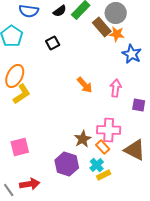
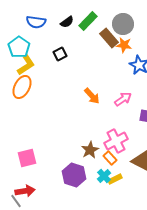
pink arrow: (116, 88) -> (123, 99), turned 48
yellow L-shape: (22, 94) -> (26, 65), moved
pink cross: (109, 130) -> (116, 141), turned -30
yellow rectangle: (104, 175) -> (115, 179), moved
red arrow: (30, 184) -> (25, 191), moved

